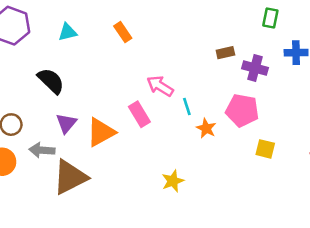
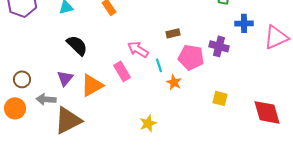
brown rectangle: (225, 53) -> (173, 33), moved
purple cross: (255, 68) -> (219, 46), moved
black semicircle: (51, 81) -> (77, 45), moved
pink pentagon: (242, 110) -> (191, 57), moved

